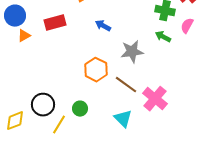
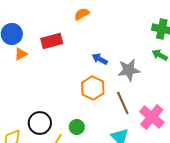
blue arrow: (103, 26) -> (100, 59), moved
brown line: (126, 85) -> (123, 103), turned 30

